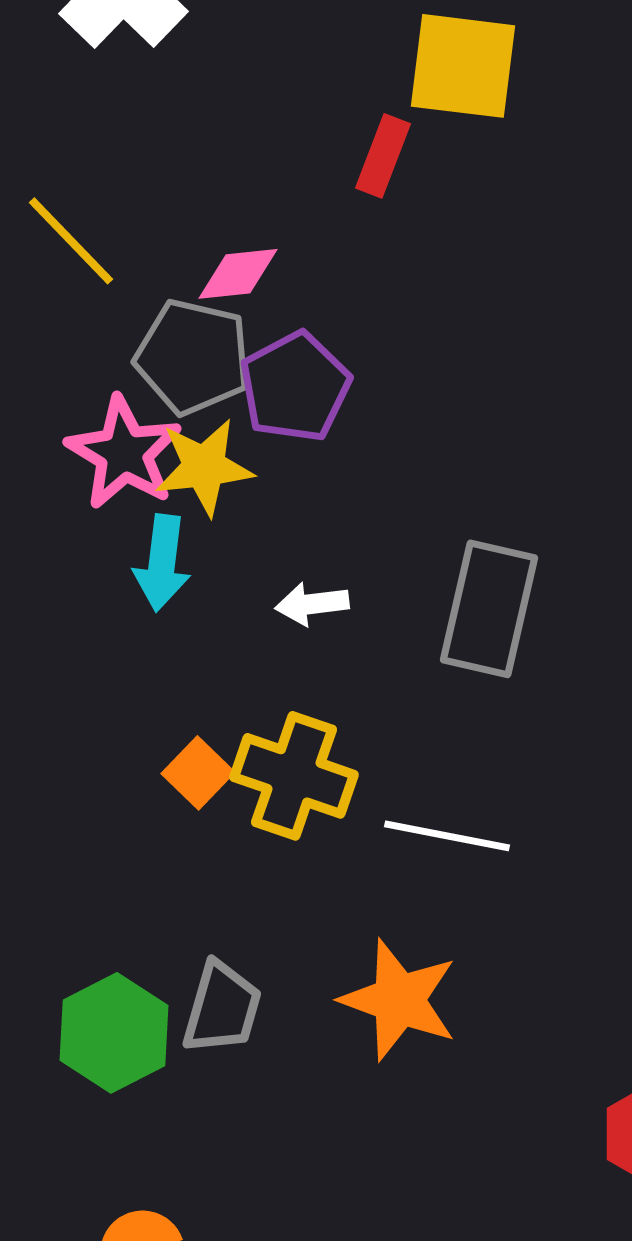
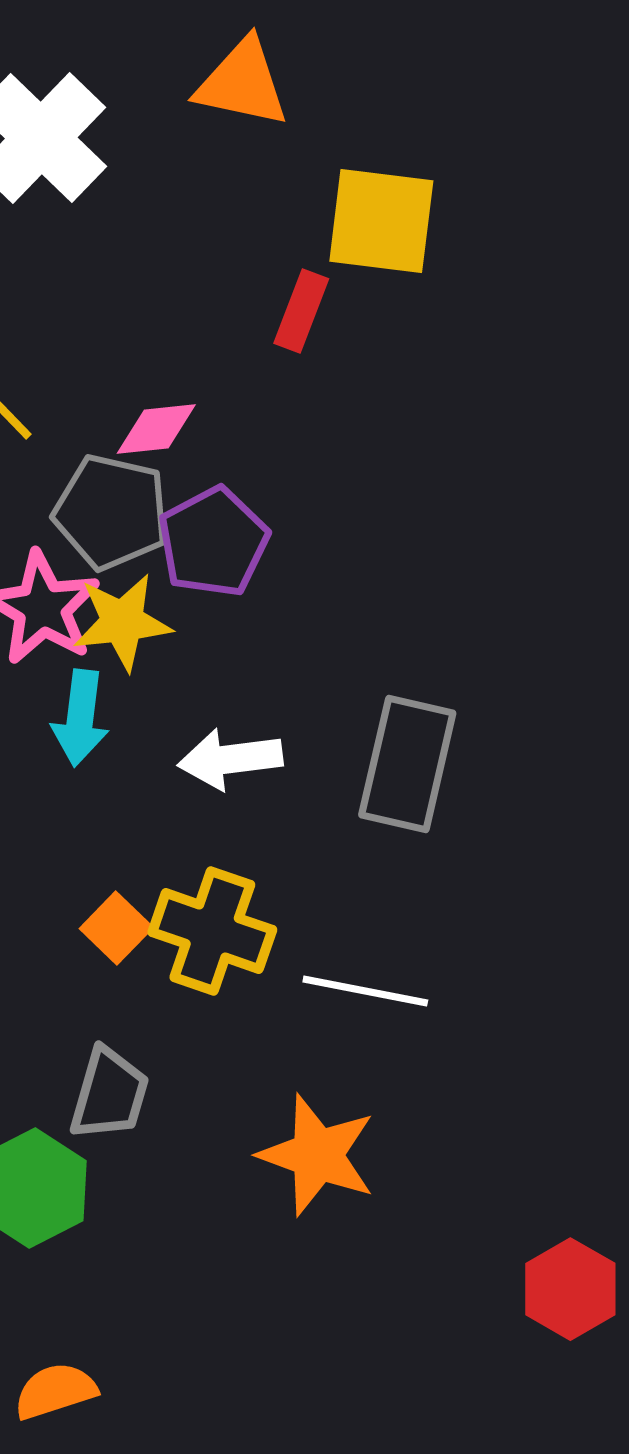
white arrow: (312, 604) -> (230, 759), size x1.4
gray trapezoid: (222, 1008) -> (109, 1094), moved

